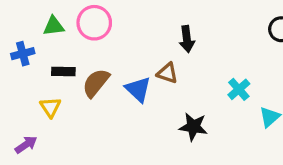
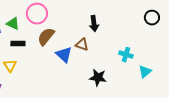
green triangle: (54, 26) -> (13, 24), moved, turned 32
brown semicircle: (96, 83) -> (46, 37), moved
cyan cross: (239, 89) -> (126, 55), turned -32

